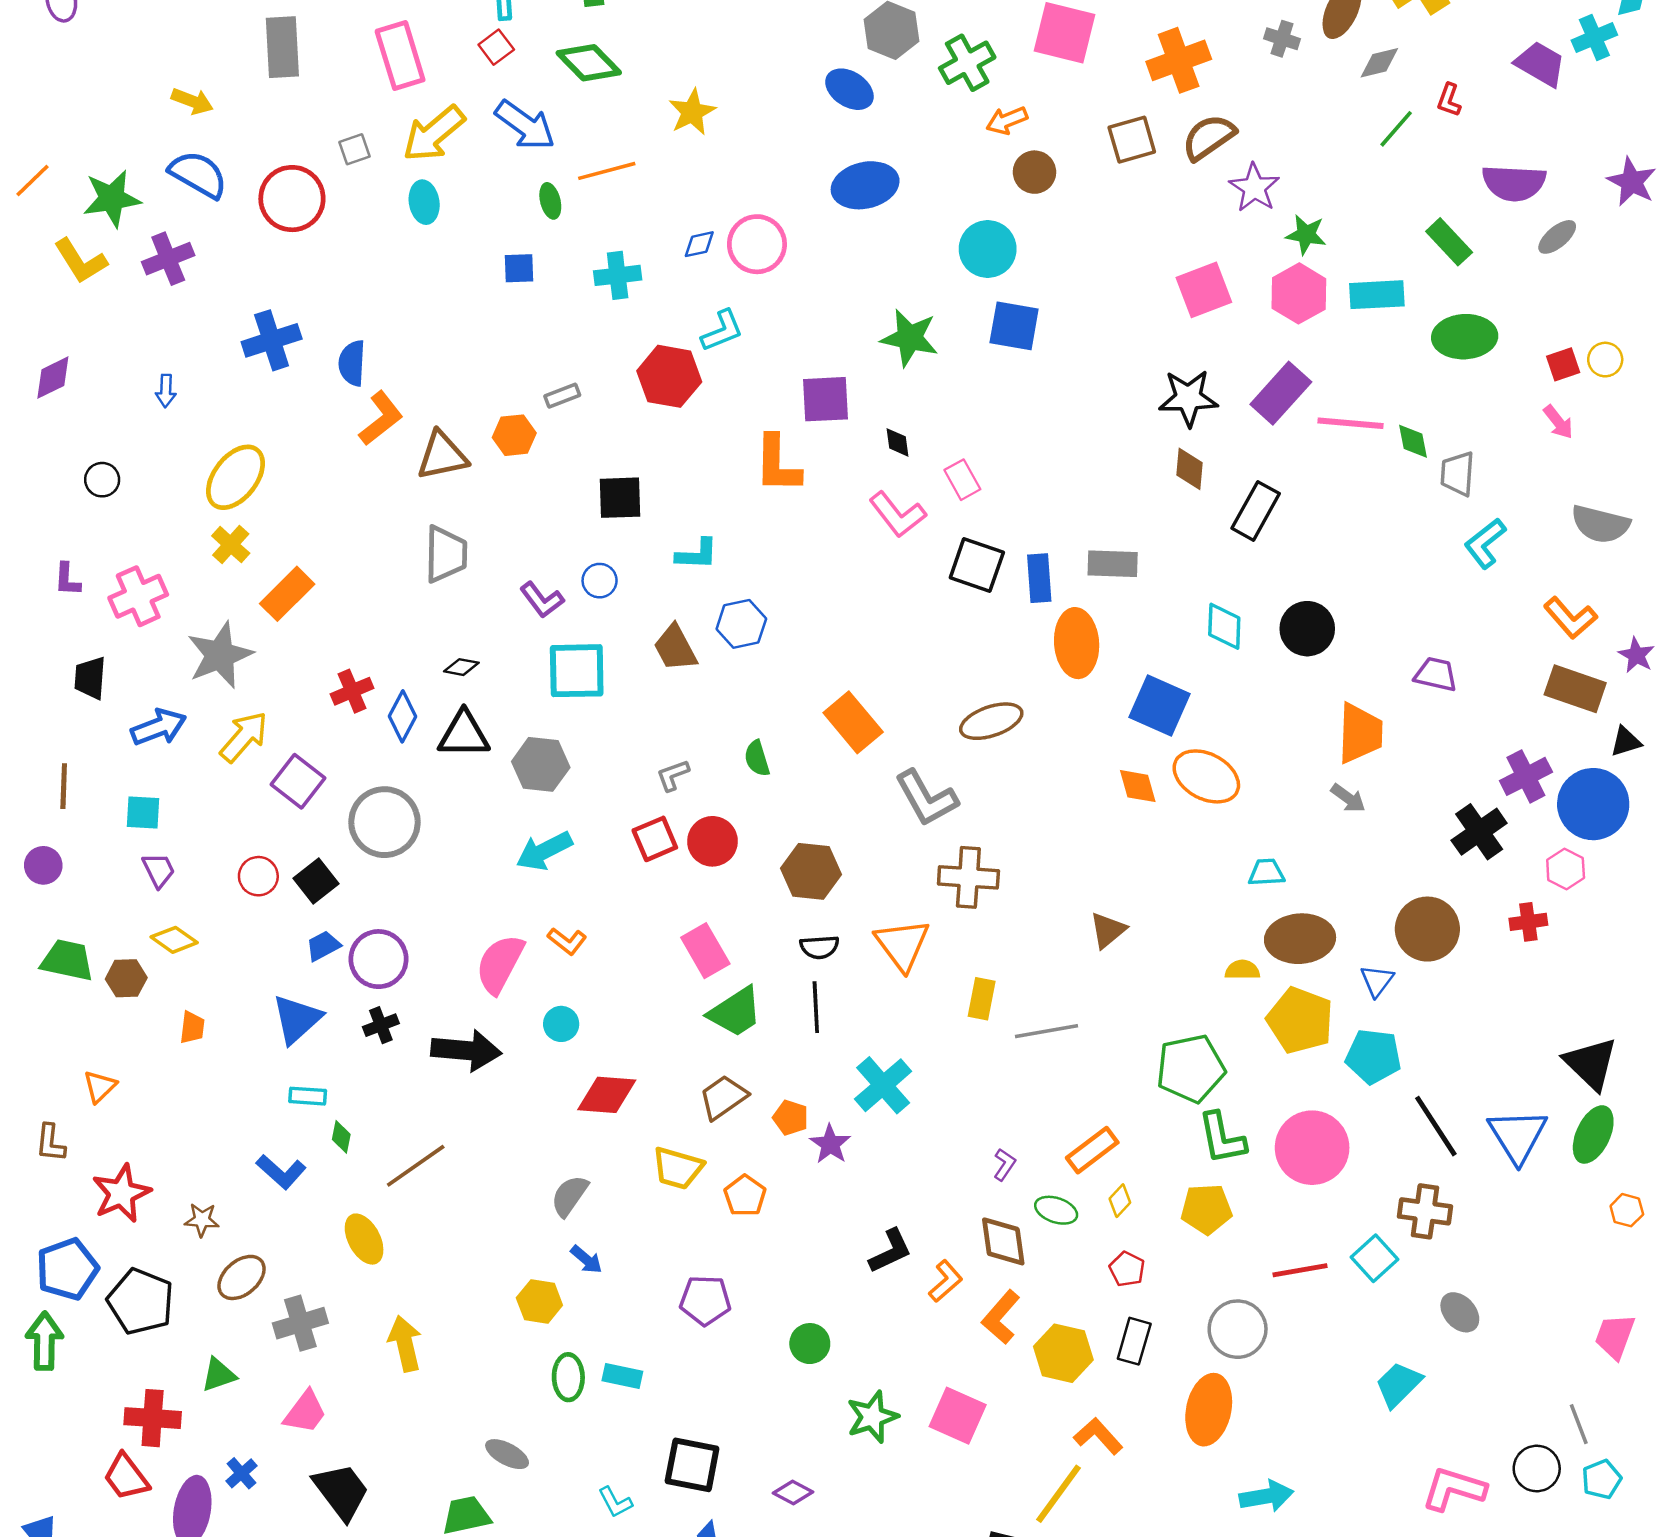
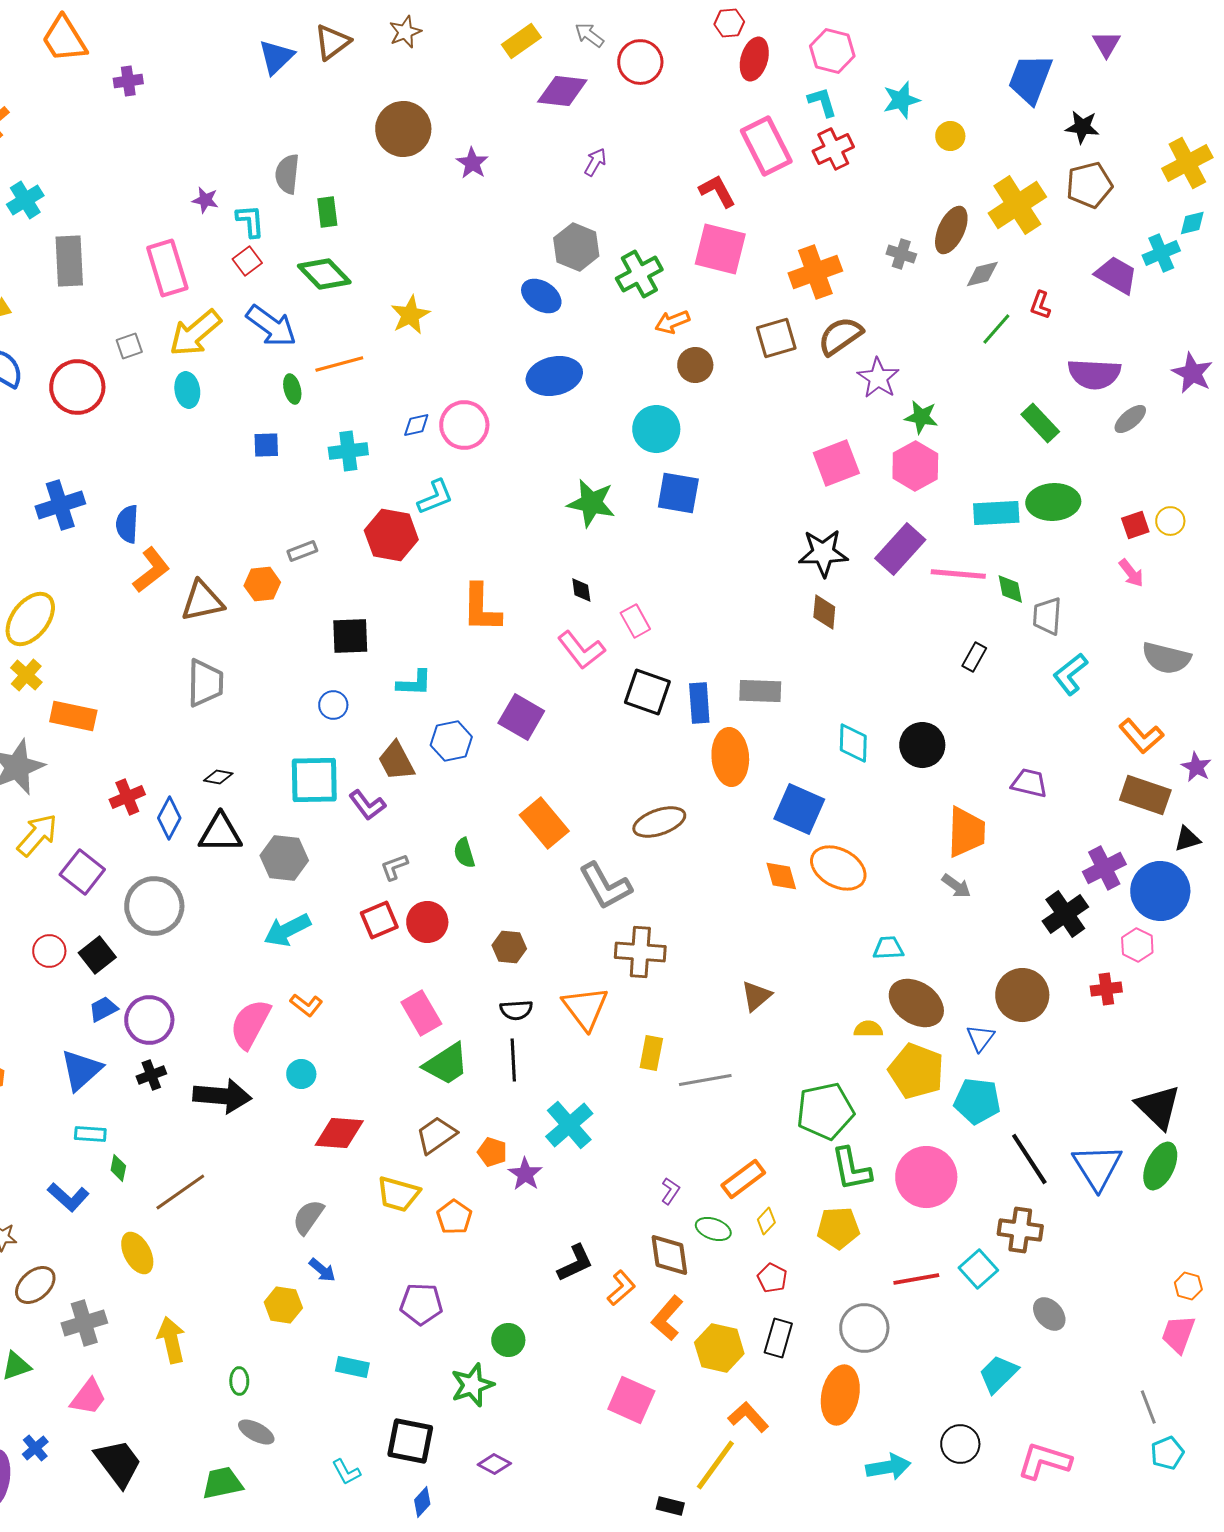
cyan rectangle: (1377, 295) -> (996, 513), moved
purple square: (825, 399) -> (521, 717), moved, turned 33
black rectangle: (1256, 511) -> (974, 657), moved, size x0.6
orange rectangle: (287, 594) -> (73, 716), turned 57
purple L-shape: (542, 600) -> (367, 805), moved
brown hexagon: (811, 871) -> (509, 947), size x0.7
brown ellipse: (1300, 939) -> (916, 1003), turned 38
orange hexagon: (1627, 1210) -> (1188, 1286), moved
green ellipse: (568, 1377) -> (239, 1381), moved, size x0.7
green star: (872, 1417) -> (472, 1385), moved
black circle: (1537, 1469) -> (960, 1444), moved

